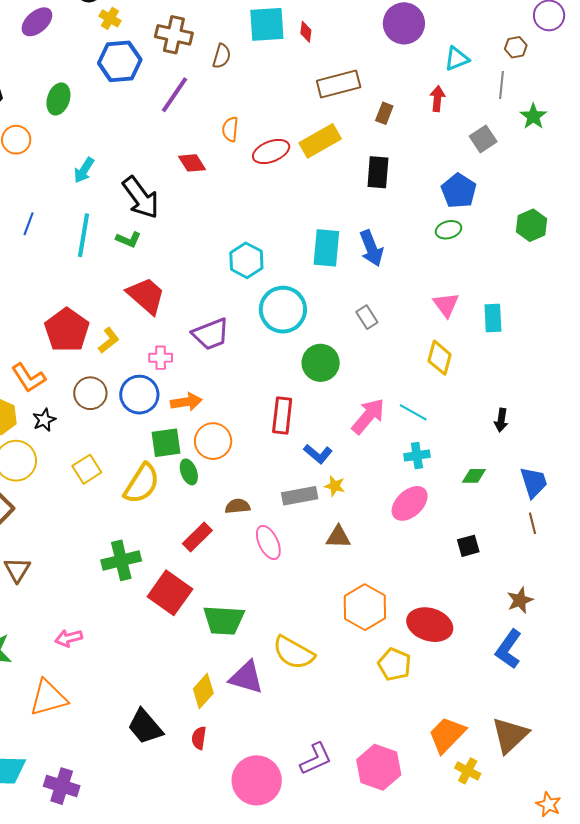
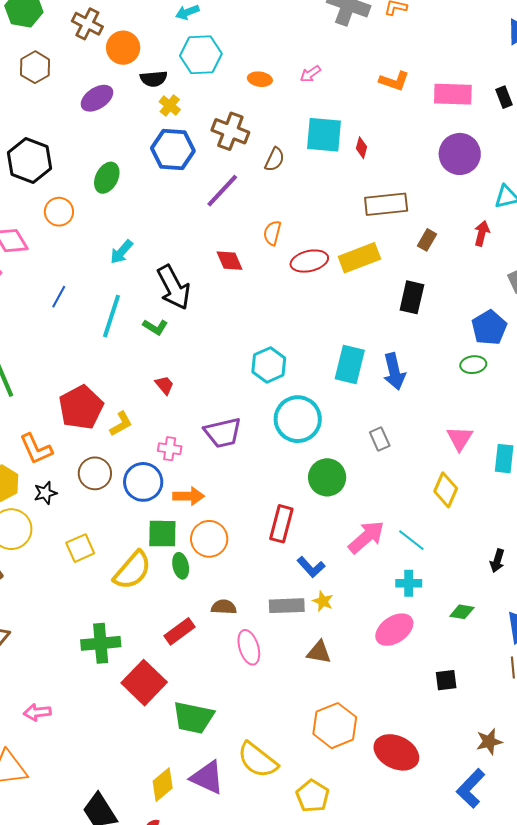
red trapezoid: (146, 296) -> (164, 385), size x0.5
yellow pentagon: (394, 664) -> (313, 796), moved

